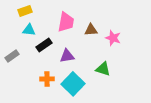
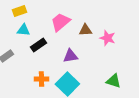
pink trapezoid: (66, 22) -> (60, 22), turned -140
purple triangle: (67, 56) -> (70, 56), moved
green triangle: (103, 69) -> (113, 81), moved

